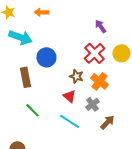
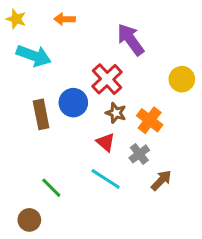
purple arrow: (100, 26) -> (131, 40), moved, size x1.6
red cross: (94, 53) -> (107, 79), moved
blue circle: (46, 57) -> (73, 103), moved
green line: (32, 110) -> (51, 188), moved

